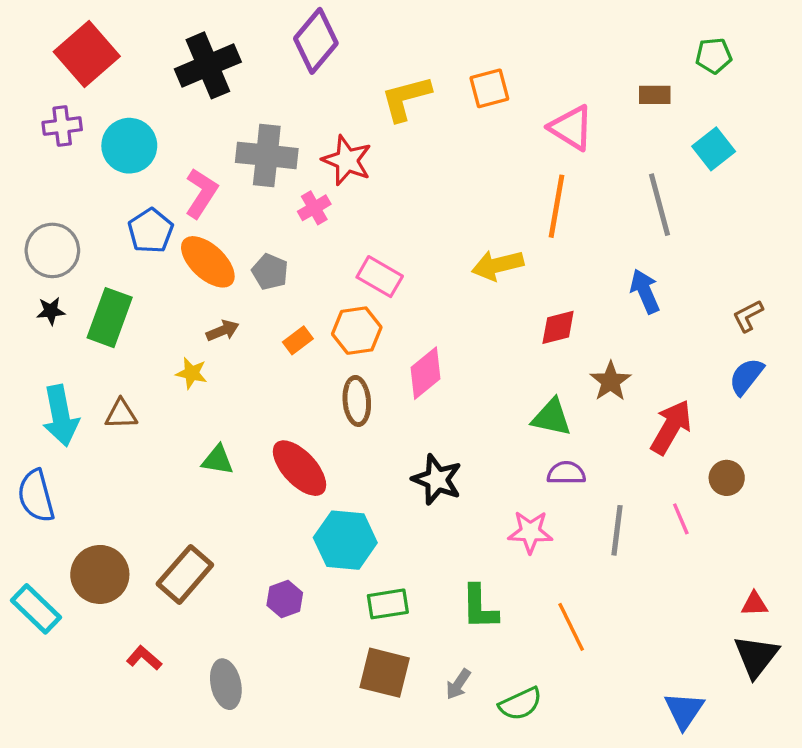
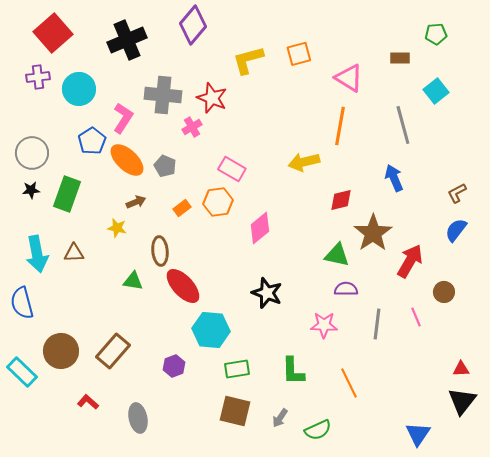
brown star: (610, 381) -> (373, 233), size x1.5
brown ellipse: (357, 401) -> (160, 251), moved

